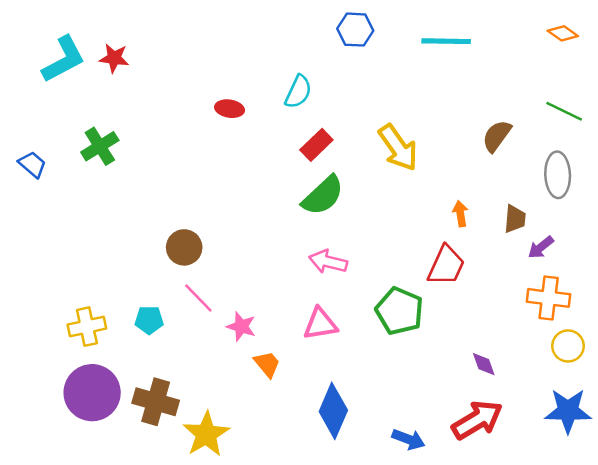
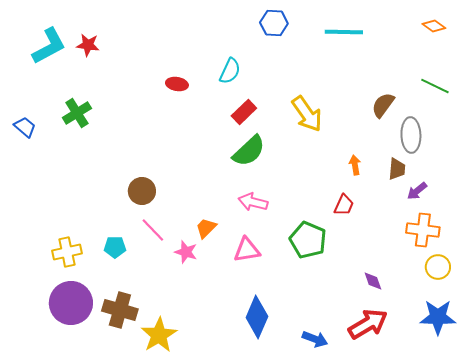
gray ellipse: (558, 175) -> (411, 135), moved
red trapezoid: (446, 266) -> (344, 205), size x0.7
orange trapezoid: (267, 364) -> (206, 228), moved, turned -95

